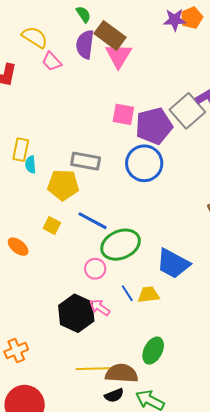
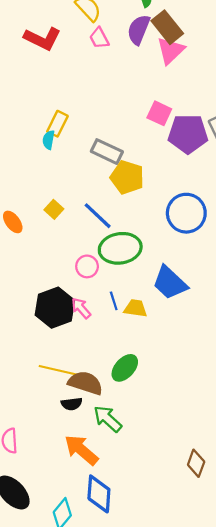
yellow rectangle: (21, 150) -> (57, 124), moved
blue circle: (144, 163) -> (186, 213), moved
yellow pentagon: (63, 185) -> (127, 177), moved

